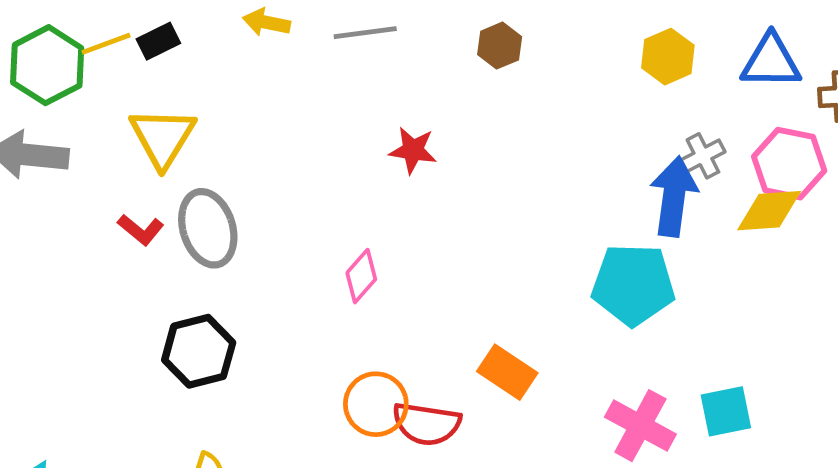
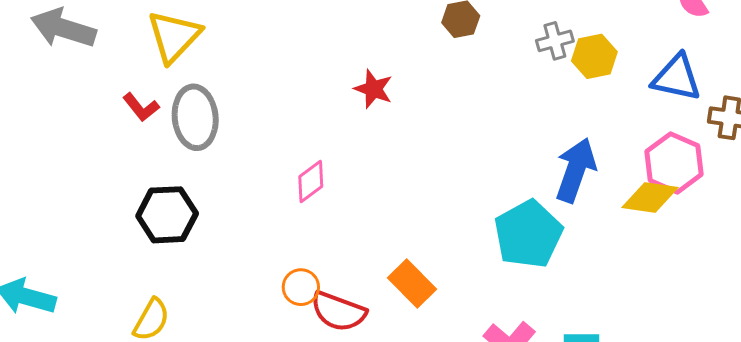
gray cross: (703, 156) -> (555, 41), moved
cyan pentagon: (633, 285) -> (528, 234), turned 30
orange circle: (376, 404) -> (301, 287), size x0.7

